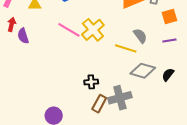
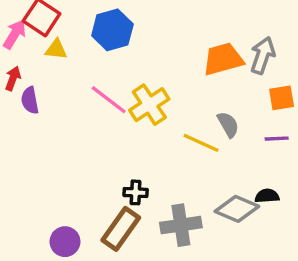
gray diamond: (143, 71) -> (237, 209), moved
black semicircle: (168, 75) -> (267, 196), turned 40
brown rectangle: (99, 104) -> (121, 229), moved, size x1.4

